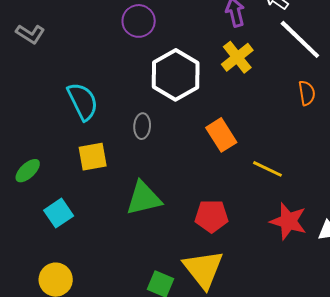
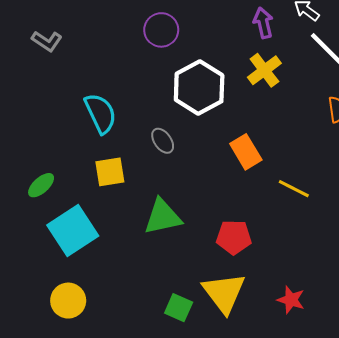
gray ellipse: (142, 126) -> (163, 141), turned -40
cyan square: (59, 213) -> (73, 230), size x1.6
red star: (288, 221) -> (291, 300), moved, size x0.7

